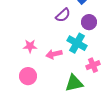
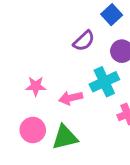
cyan cross: (77, 43) -> (104, 82), turned 36
green triangle: (74, 83) -> (65, 137), moved

